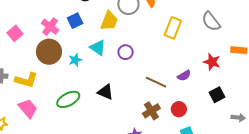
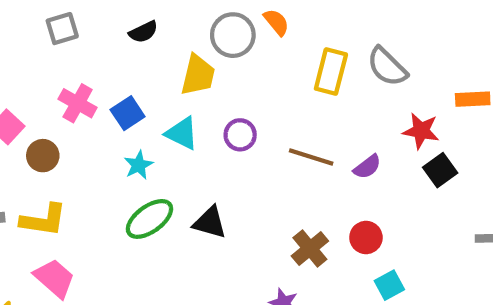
blue square: (75, 21) -> (128, 113), moved
gray semicircle: (211, 21) -> (387, 67), moved
brown circle: (49, 52) -> (43, 156), moved, size x0.6
brown line: (156, 82) -> (311, 157), moved
black square: (217, 95) -> (440, 170), moved
green ellipse: (68, 99) -> (149, 219), moved

